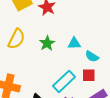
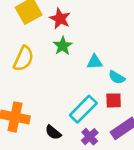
green star: (47, 43) -> (63, 46), moved

